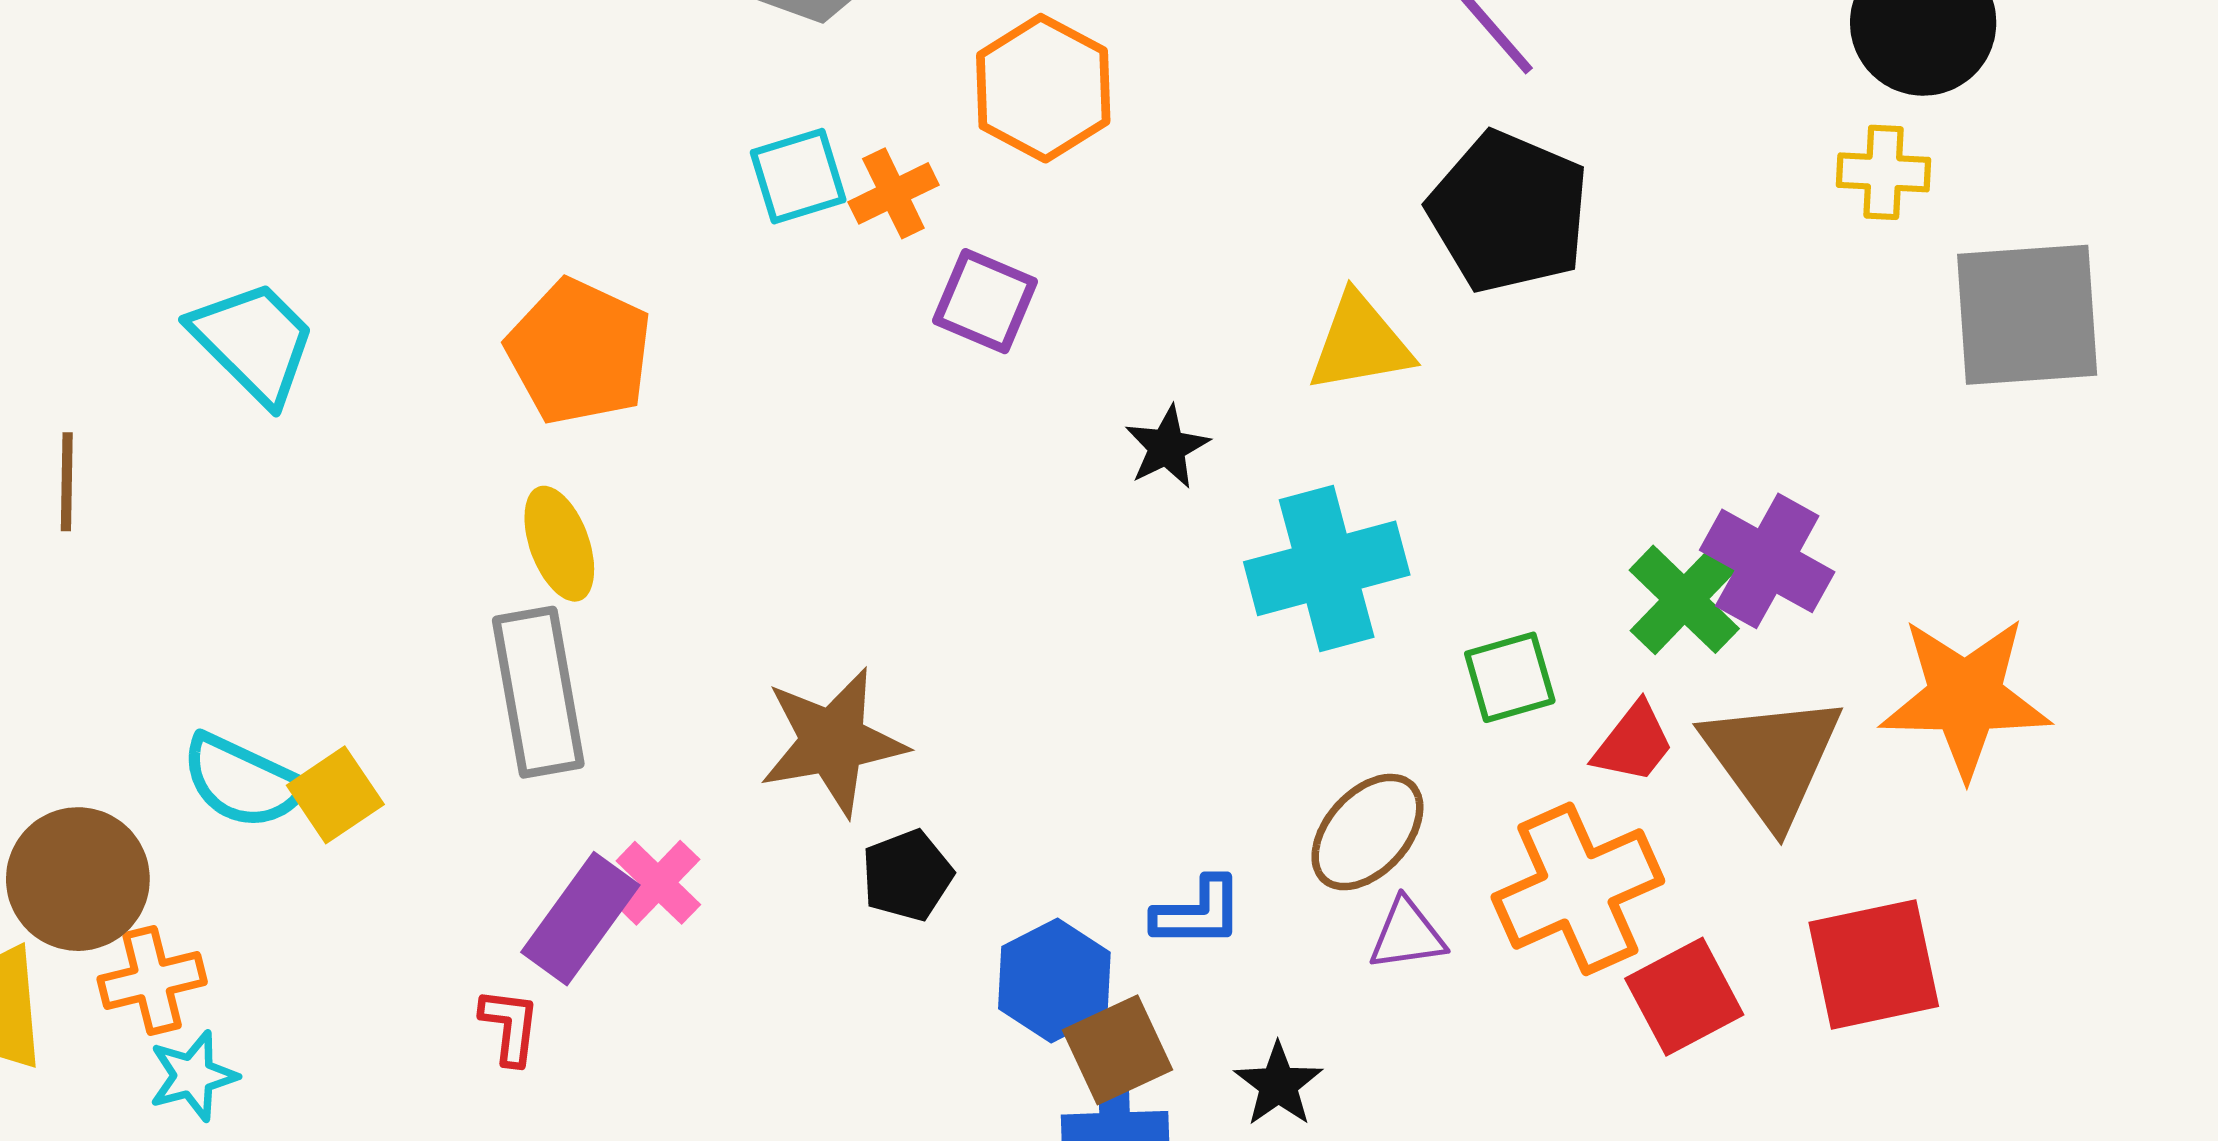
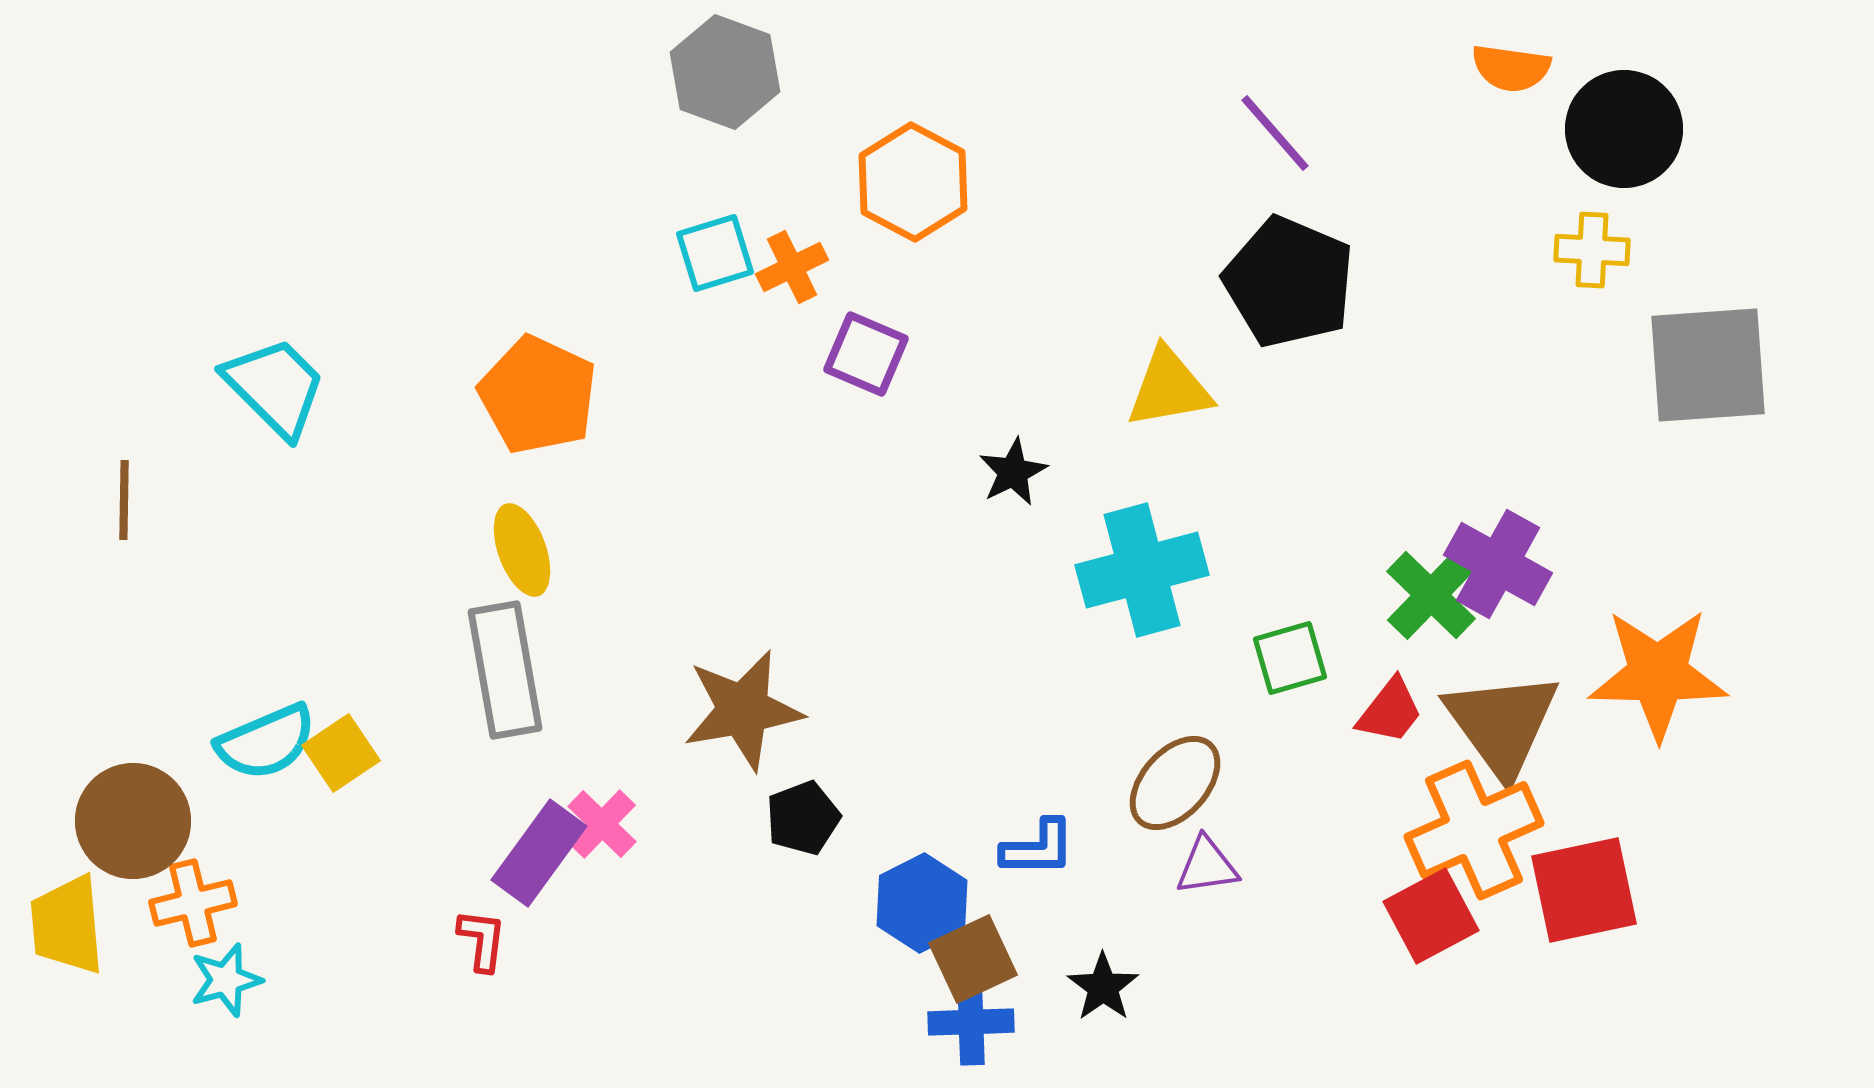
cyan semicircle: (242, 781) -> (266, 742), turned -48
orange cross: (1578, 889) -> (1474, 830), moved

